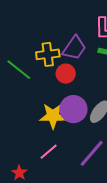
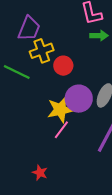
purple trapezoid: (74, 48) -> (29, 29), moved
pink line: (49, 152) -> (61, 130), moved

